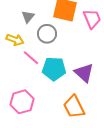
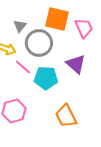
gray circle: (47, 34) -> (39, 43), size x1.4
purple triangle: (84, 73) -> (76, 64), moved

